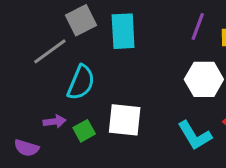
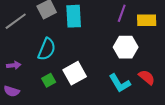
gray line: (50, 51) -> (16, 21), moved
white square: (125, 120) -> (75, 73), turned -35
purple arrow: (54, 121) -> (14, 65), moved

